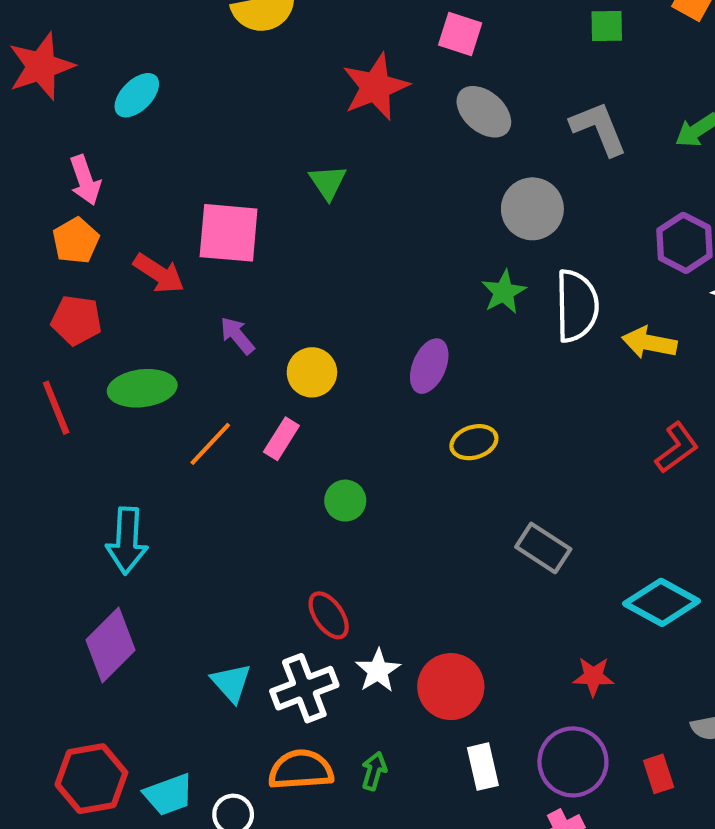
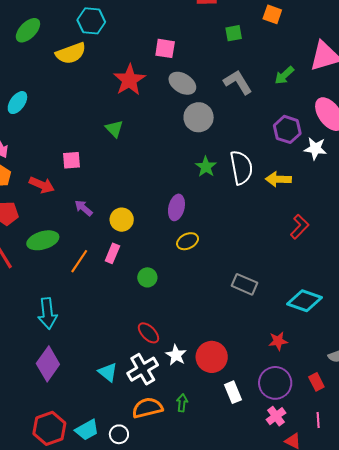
gray circle: (532, 209) -> (199, 117), moved
pink square: (229, 233) -> (71, 160), size x0.6
yellow ellipse: (474, 442) -> (188, 241), moved

